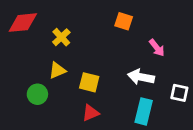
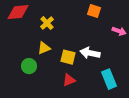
pink arrow: (157, 48) -> (119, 31), turned -32
white arrow: (141, 77) -> (90, 53), moved
cyan rectangle: (144, 111) -> (109, 79), turned -36

